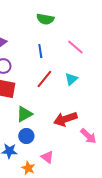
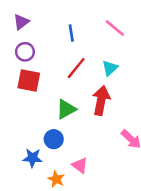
green triangle: (24, 114) -> (66, 109), moved
red arrow: (65, 119) -> (101, 100), moved, turned 120

